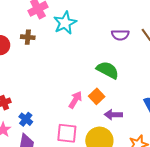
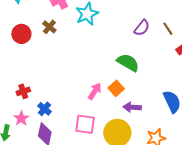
purple semicircle: (120, 35) -> (142, 28), turned -54
brown cross: (28, 37) -> (49, 27), turned 32

